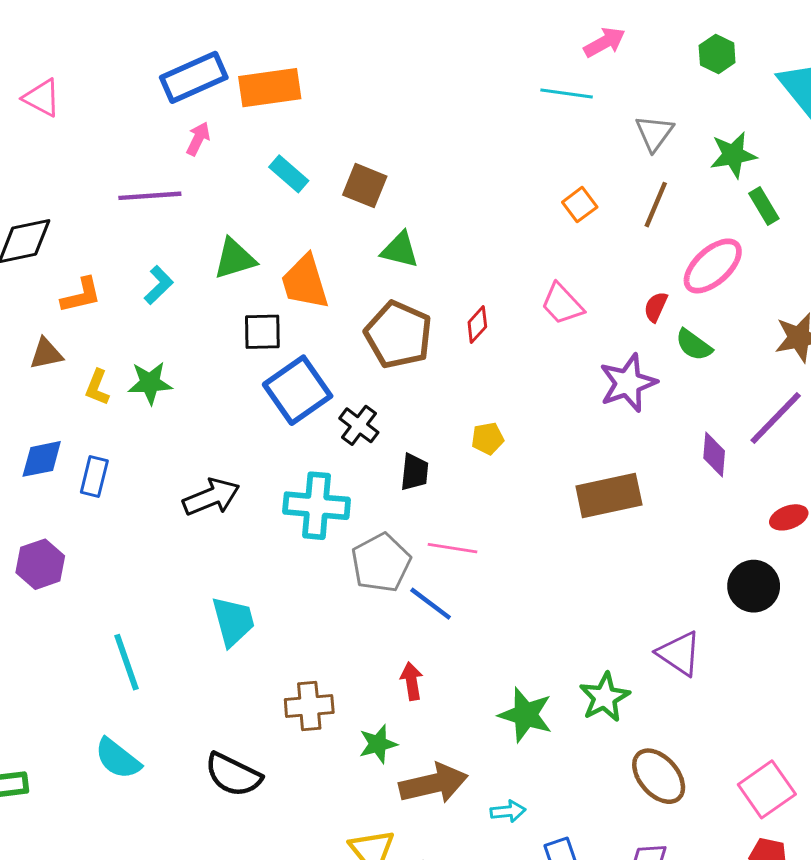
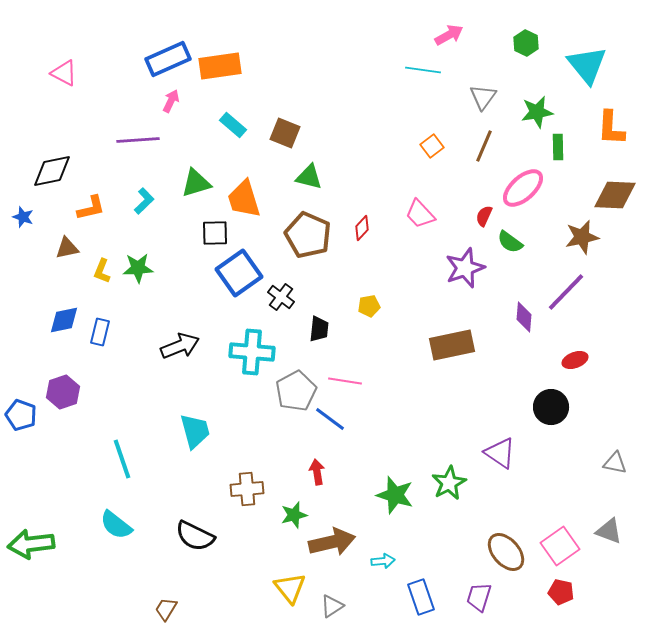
green rectangle: (764, 206) -> (558, 147), turned 30
brown ellipse: (659, 776) -> (506, 552), moved

